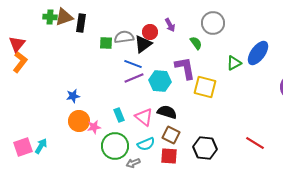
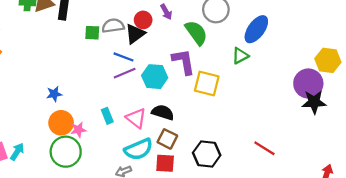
green semicircle: (196, 43) -> (196, 33), size x1.6
blue ellipse: (258, 53) -> (256, 29), moved
cyan semicircle: (146, 144) -> (138, 149), size x1.4
green circle: (115, 146) -> (66, 152), moved

